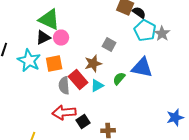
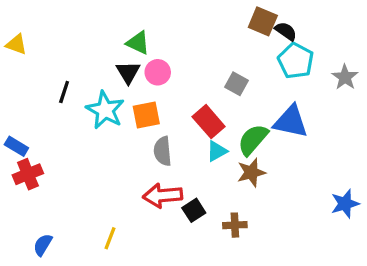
green triangle: (49, 20) -> (138, 43), size x0.7
gray star: (162, 34) -> (345, 77), moved
black triangle: (43, 38) -> (128, 72), turned -35
brown star: (93, 64) -> (251, 172), moved
green semicircle: (119, 79) -> (253, 140), size x1.5
red rectangle: (78, 80) -> (209, 122), moved

